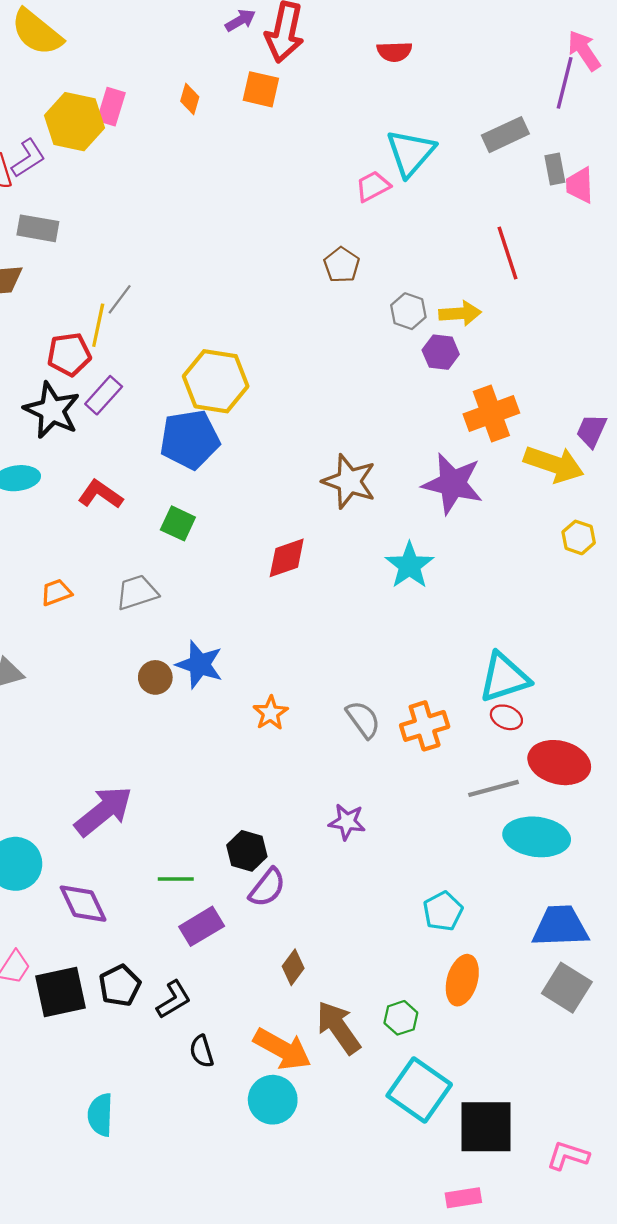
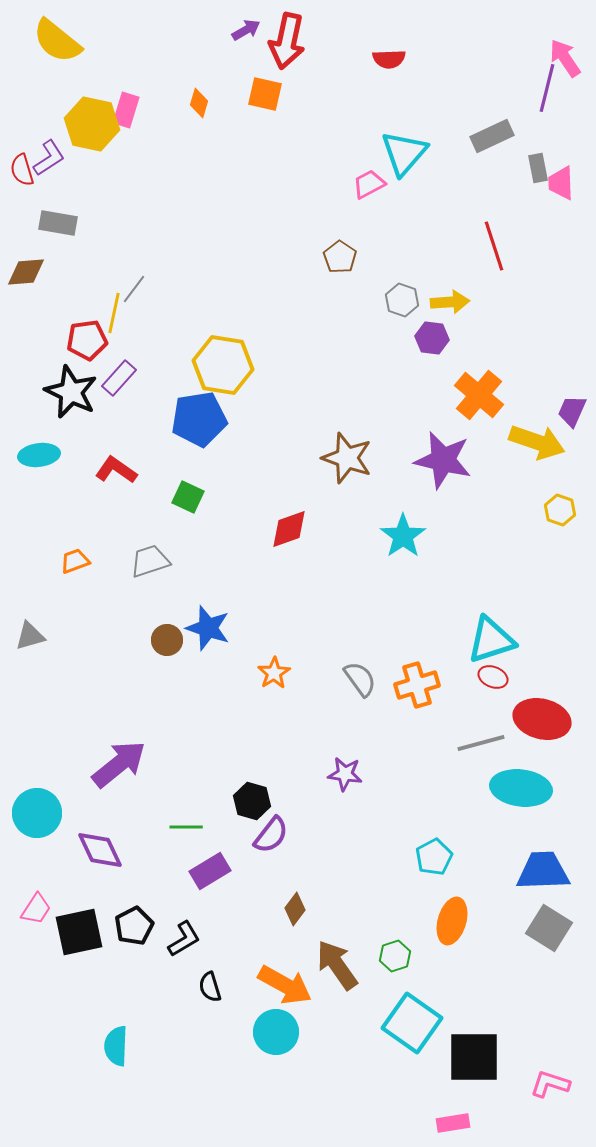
orange cross: (491, 414) -> (479, 395), turned -30

